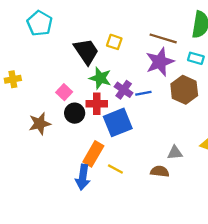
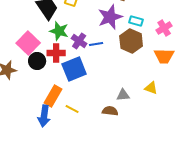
cyan rectangle: (196, 58) -> (136, 21), moved
pink square: (64, 92) -> (28, 43), size x1.6

